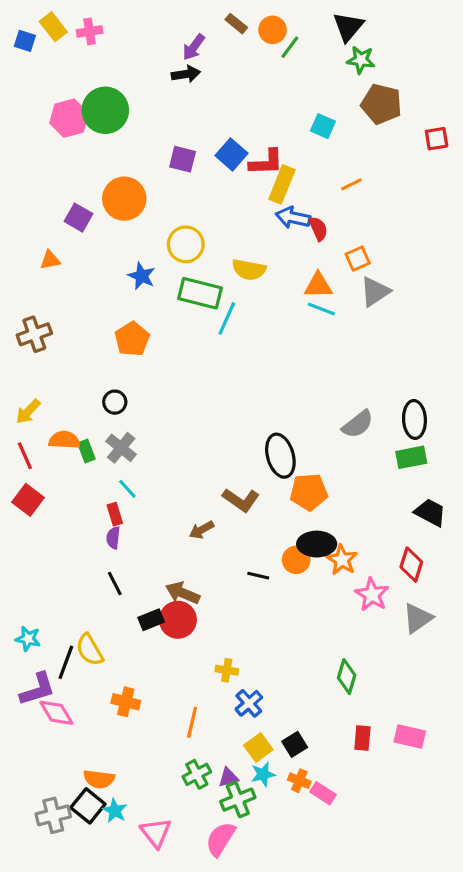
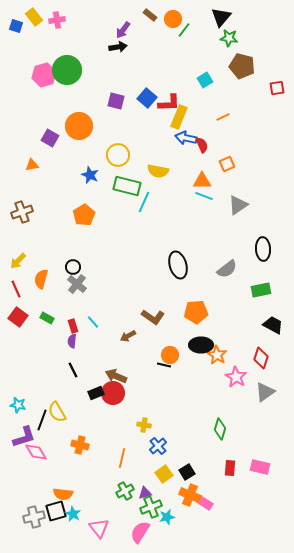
cyan square: (323, 126) -> (205, 80), turned 35
gray triangle: (375, 292) -> (238, 205), moved
black circle: (115, 402) -> (73, 267), moved
black ellipse: (414, 419) -> (263, 249), moved
orange semicircle: (64, 440) -> (41, 279), turned -78
green rectangle: (86, 451) -> (47, 318), moved, turned -40
black ellipse: (280, 456) -> (178, 265), moved
cyan line: (127, 489) -> (93, 322), moved
orange circle: (296, 560) -> (170, 355), moved
cyan star: (263, 774) -> (167, 517), moved
orange cross: (299, 781) -> (190, 495), size x1.5
black square: (88, 806) -> (56, 511), turned 35

